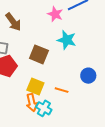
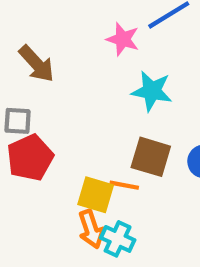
brown square: (39, 54) -> (151, 157), moved
orange line: (62, 90) -> (124, 185), moved

